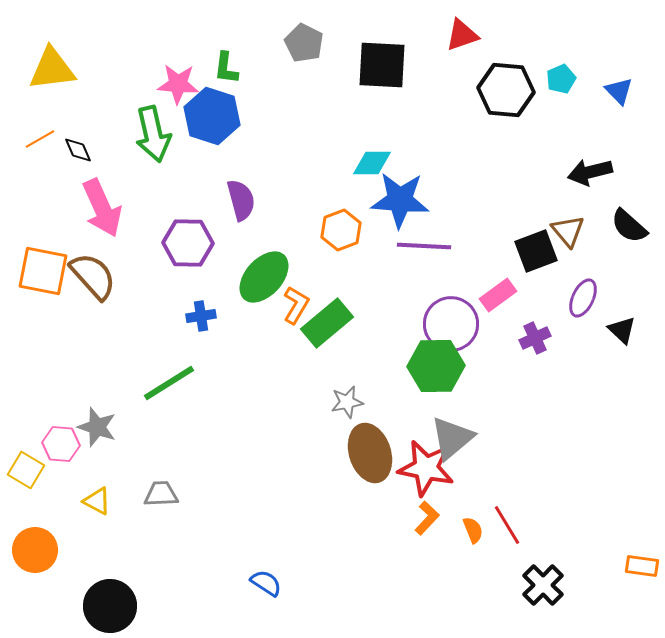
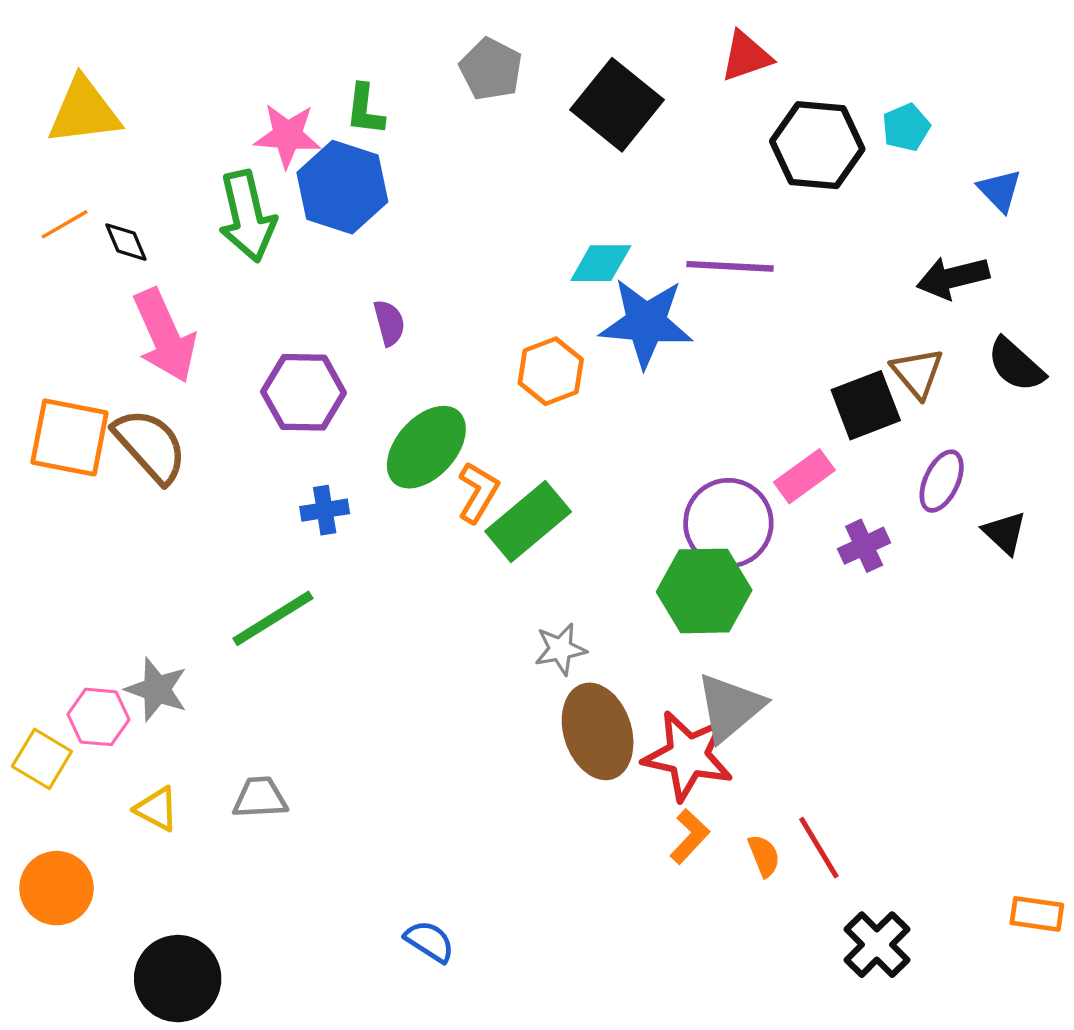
black square: (382, 65) -> (617, 105), turned 36
blue triangle: (619, 91) -> (1000, 190), moved
purple semicircle: (241, 200) -> (389, 323), size x0.7
purple line: (424, 246) -> (730, 266), moved

